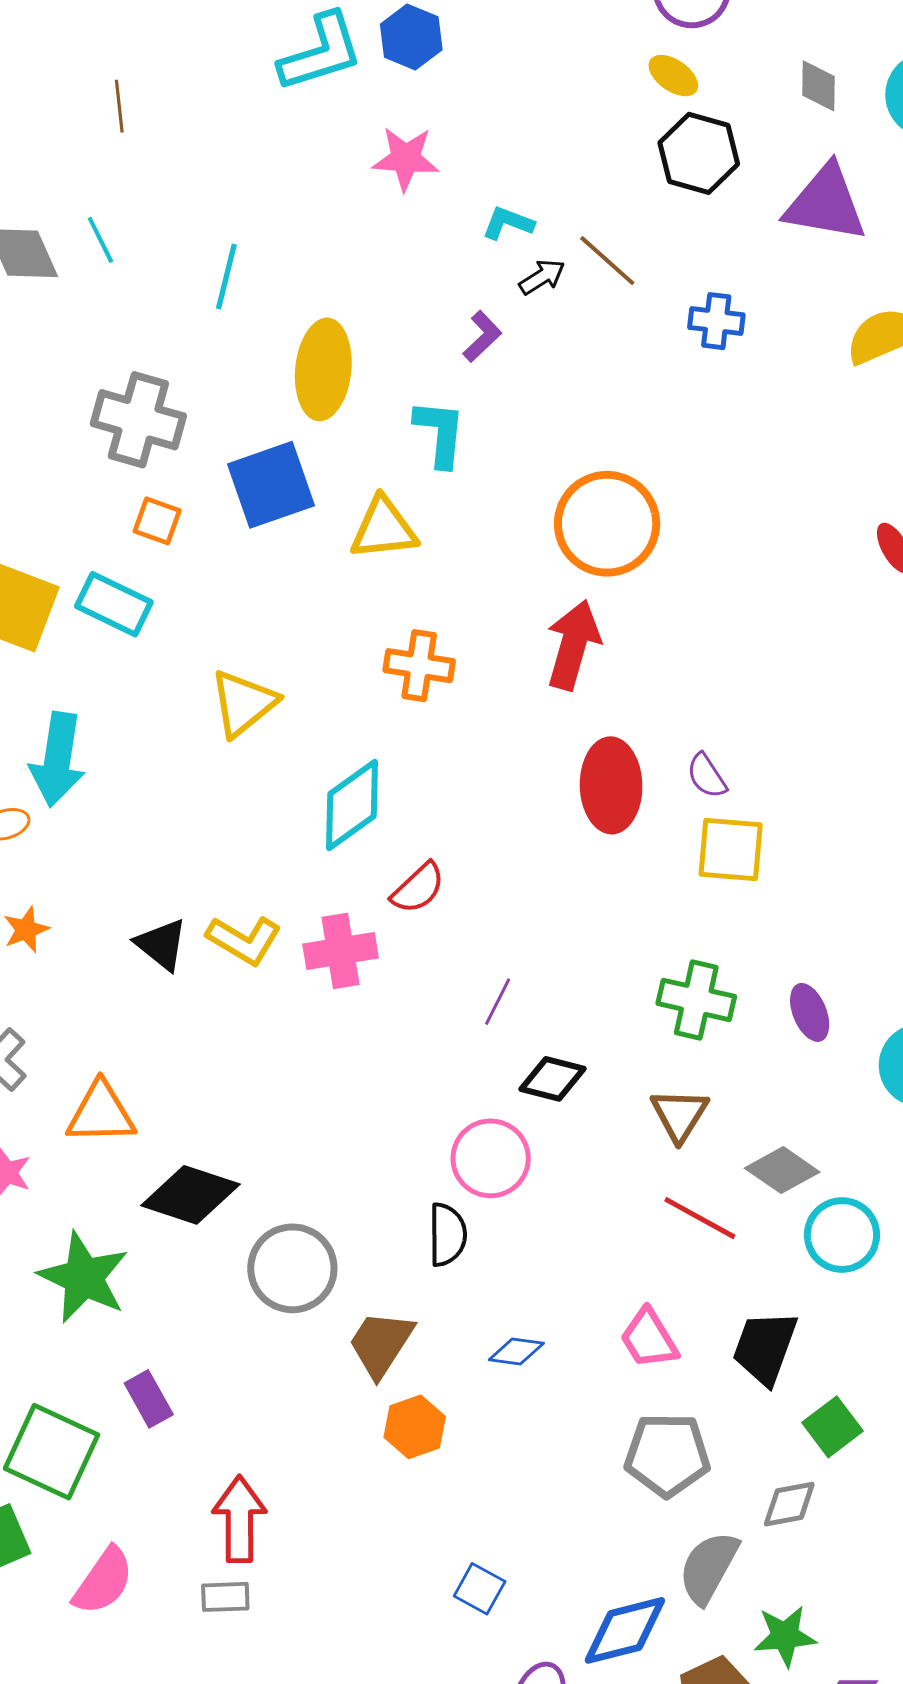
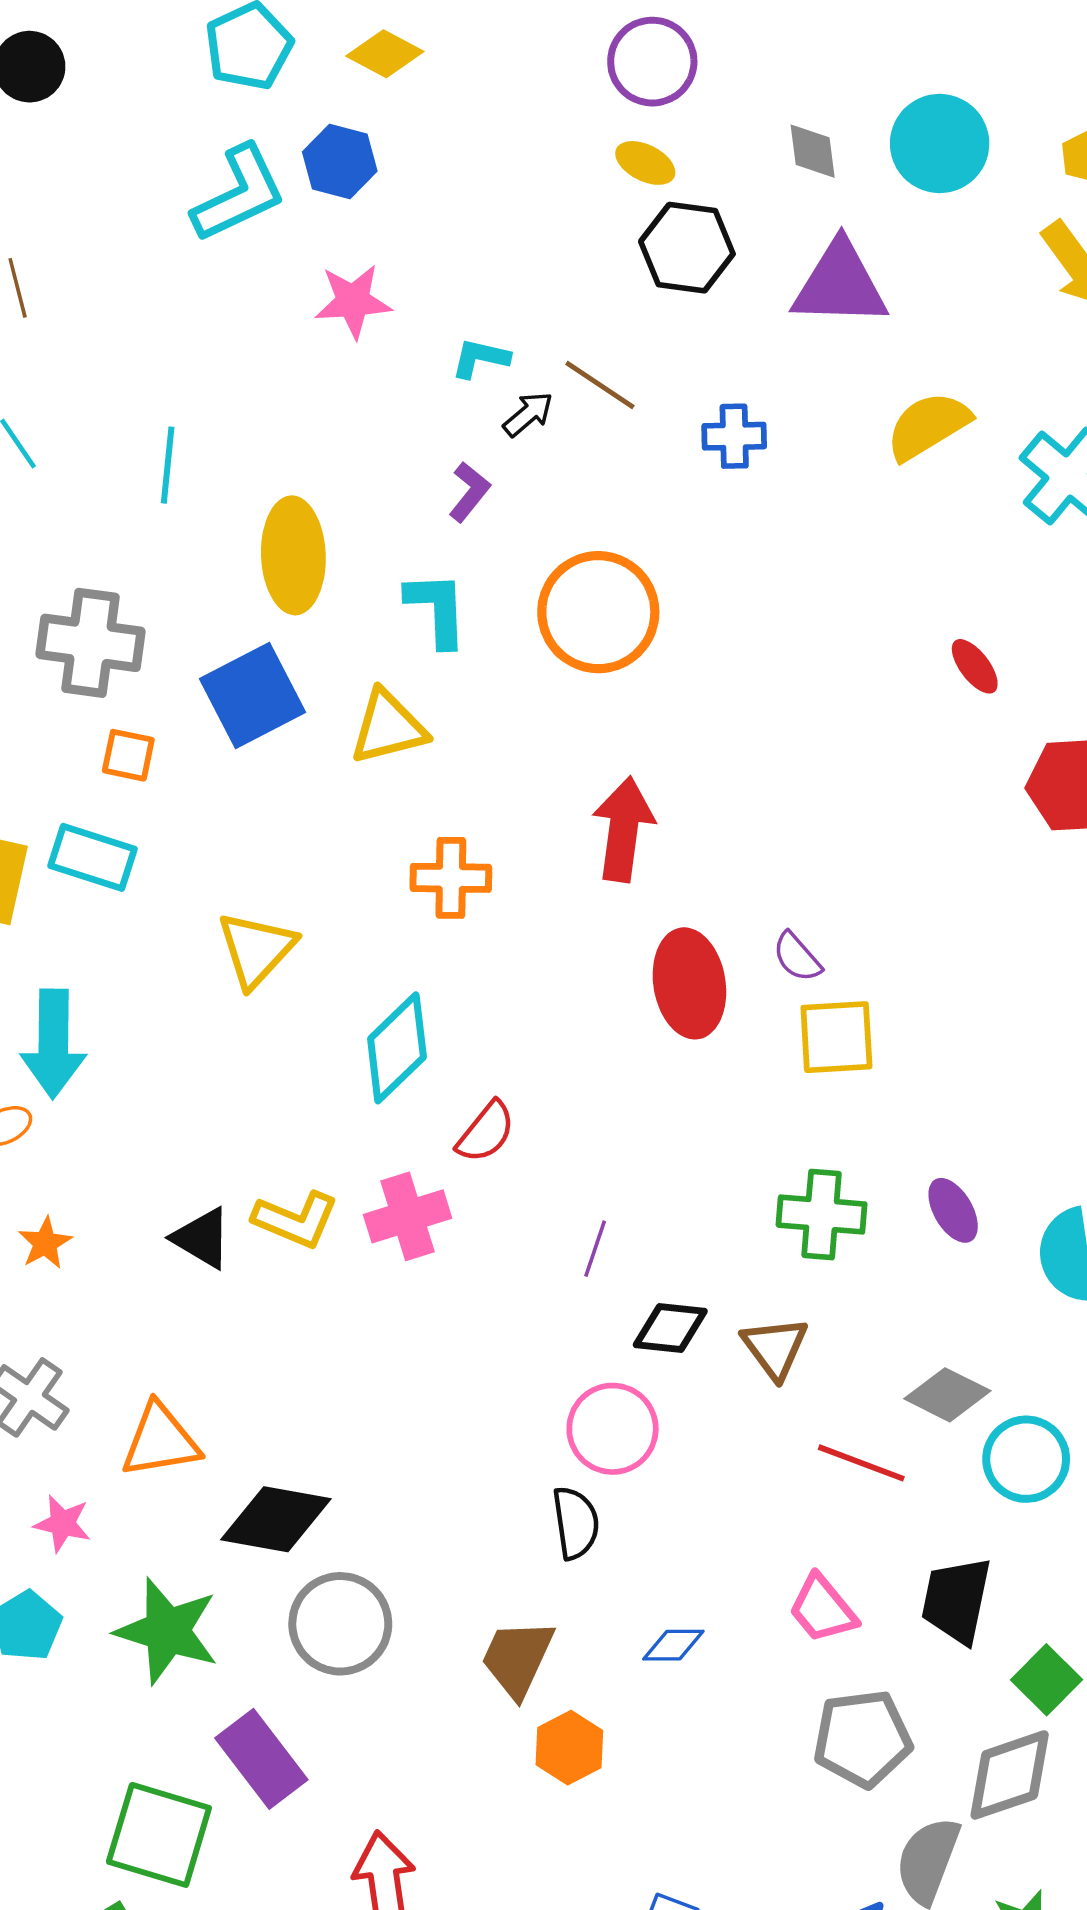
orange circle: (607, 524) -> (598, 612), moved
brown triangle: (679, 1115) -> (775, 1348), moved
gray circle: (292, 1268) -> (340, 1624), moved
purple rectangle: (149, 1399) -> (261, 1759), size x1.5
gray diamond: (789, 1504) -> (1010, 1775), size x1.5

